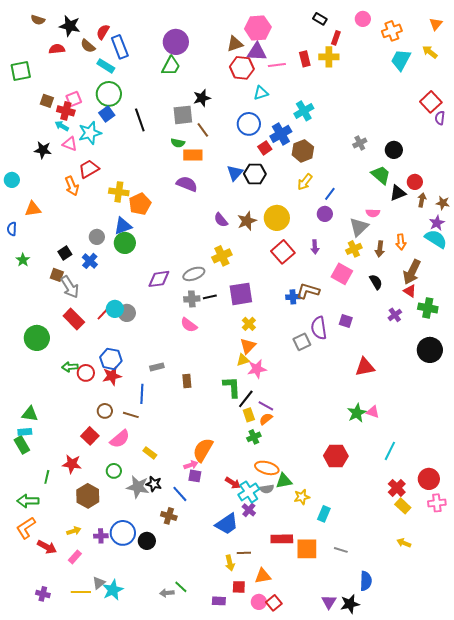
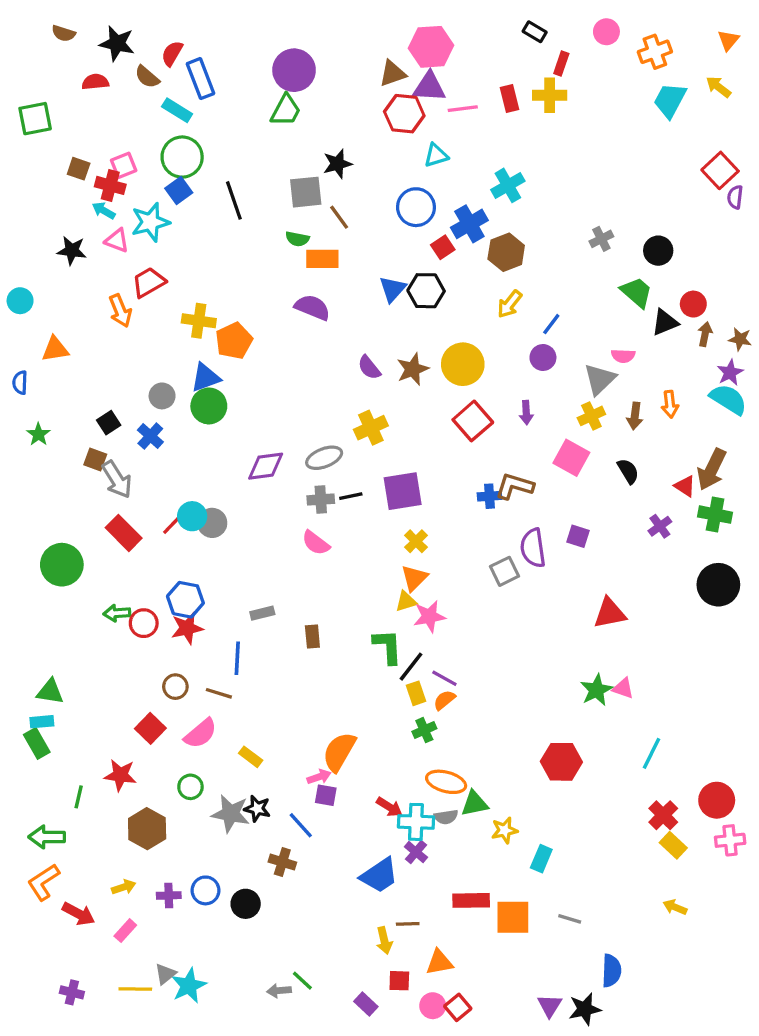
brown arrow: (412, 272) -> (712, 469), moved
cyan cross: (249, 492) -> (416, 822), turned 35
blue circle: (123, 533) -> (205, 890), size x0.7
purple rectangle: (219, 601) -> (366, 1004), turned 40

